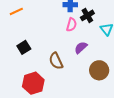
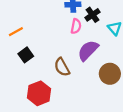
orange line: (16, 11) -> (16, 32), moved
purple semicircle: (81, 48) -> (88, 50), size x1.5

